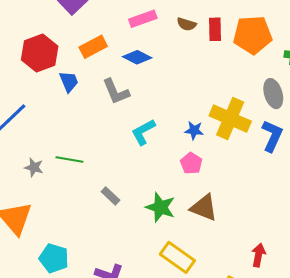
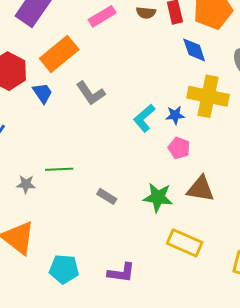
orange rectangle: (93, 47) -> (59, 54), size x1.4
blue diamond: (137, 57) -> (194, 50), moved, turned 56
cyan L-shape: (143, 132) -> (144, 118), moved

